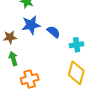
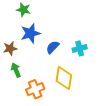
blue semicircle: (54, 32) -> (53, 47), moved, turned -80
yellow diamond: (76, 73) -> (64, 78), moved

